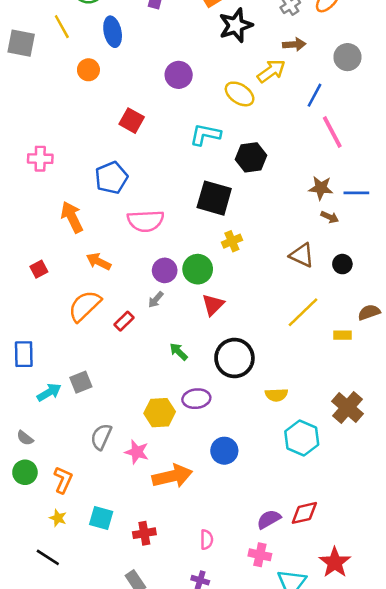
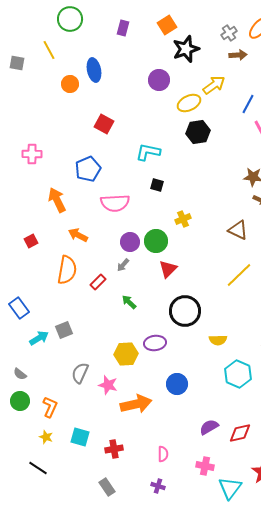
blue ellipse: (113, 32) -> (94, 70), moved
gray square: (21, 43) -> (17, 63), size x0.7
brown arrow: (294, 44) -> (238, 55), moved
purple circle: (179, 75) -> (159, 80), moved
yellow ellipse: (240, 94) -> (189, 103), turned -60
cyan L-shape: (205, 135) -> (148, 152), moved
black hexagon: (251, 157) -> (198, 132), moved
black square: (214, 198) -> (157, 185), moved, size x0.5
orange semicircle: (85, 306) -> (67, 270), turned 144
green arrow: (179, 352) -> (129, 302), moved
blue rectangle: (24, 354) -> (19, 308), turned -35
purple semicircle: (269, 519) -> (209, 427), moved

